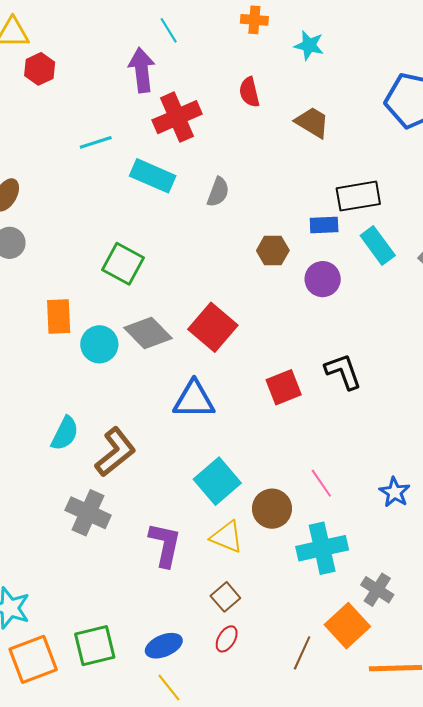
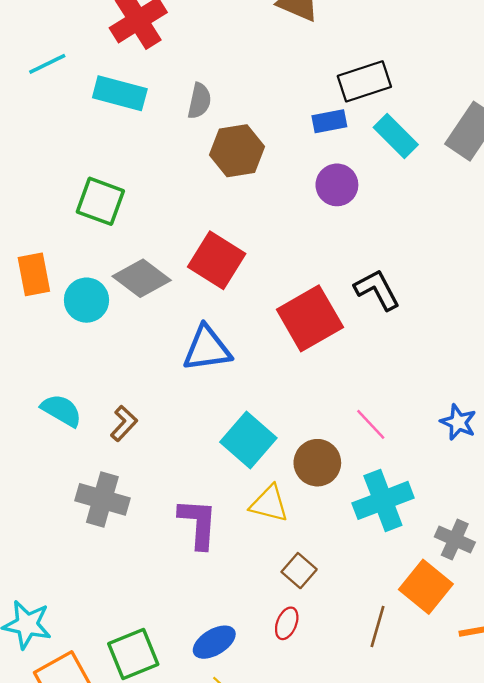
brown hexagon: (273, 250) -> (237, 151), moved, size x1.4
red square: (284, 387) -> (310, 318), size x1.5
cyan semicircle: (65, 433) -> (61, 410), turned -78
brown L-shape: (115, 452) -> (124, 423), size x0.6
brown square: (225, 597) -> (299, 571), moved

